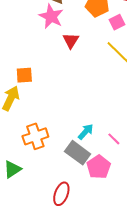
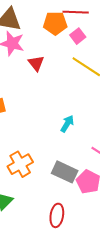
cyan arrow: (86, 132) -> (67, 124), moved

